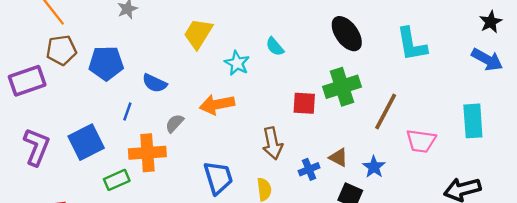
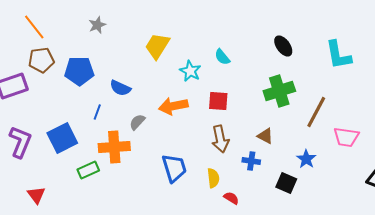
black ellipse: (347, 34) -> (283, 46), size x0.7
red square: (304, 103) -> (218, 101), moved
brown triangle: (338, 157) -> (265, 136), moved
blue cross: (309, 169) -> (251, 161), turned 30

